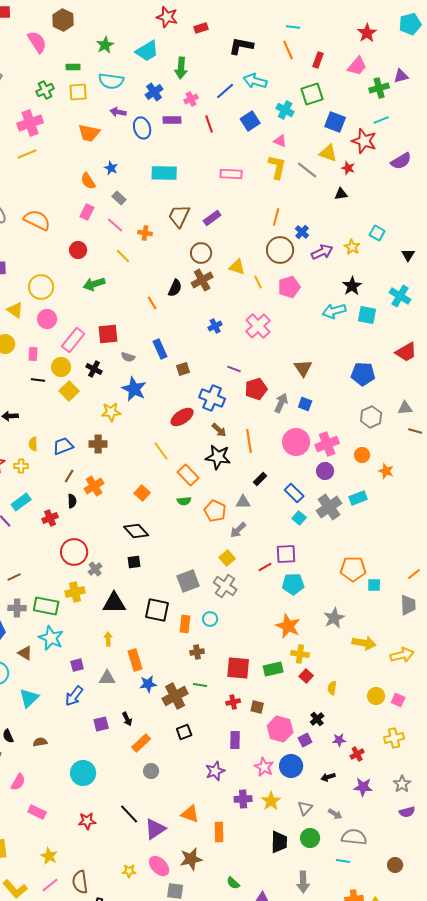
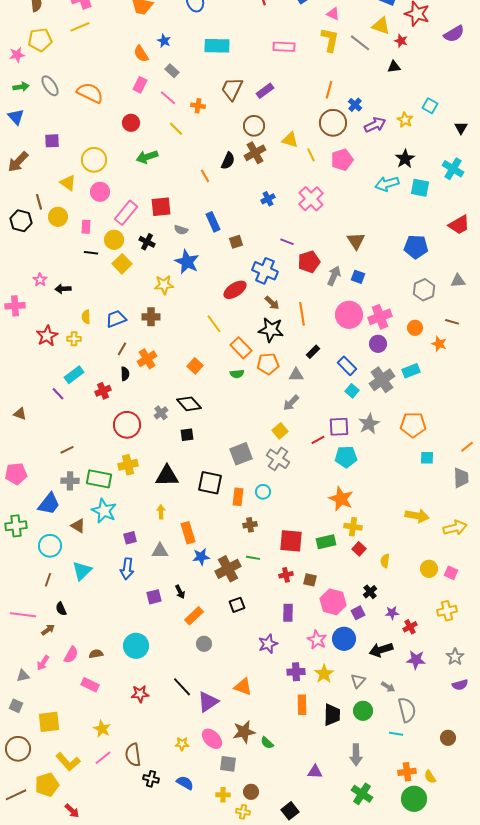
brown line: (415, 431) -> (452, 322), moved
orange pentagon: (215, 511) -> (268, 364), moved, turned -30
gray cross: (95, 569) -> (161, 413), moved
orange pentagon: (353, 569) -> (413, 425), moved
gray star: (334, 618) -> (369, 424), moved
blue arrow: (74, 696) -> (127, 569), turned -30
brown semicircle: (40, 742) -> (96, 654), moved
black arrow: (328, 777) -> (381, 650), size x1.6
orange rectangle: (219, 832) -> (302, 705), moved
gray semicircle: (354, 837) -> (407, 710), turned 70
green semicircle: (233, 883) -> (267, 743), moved

